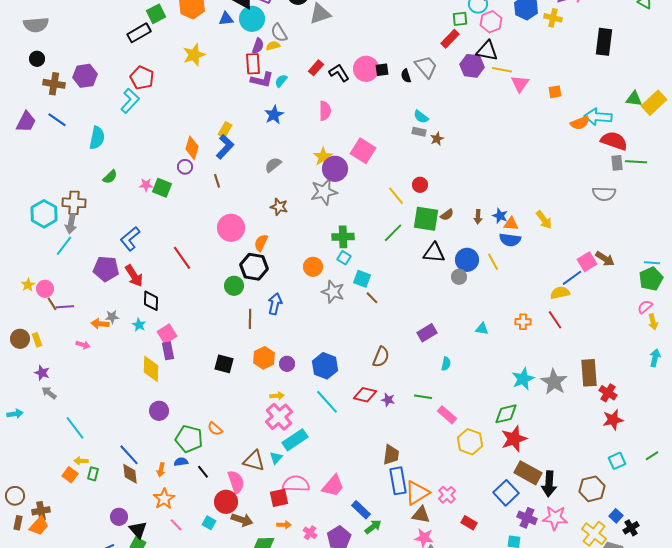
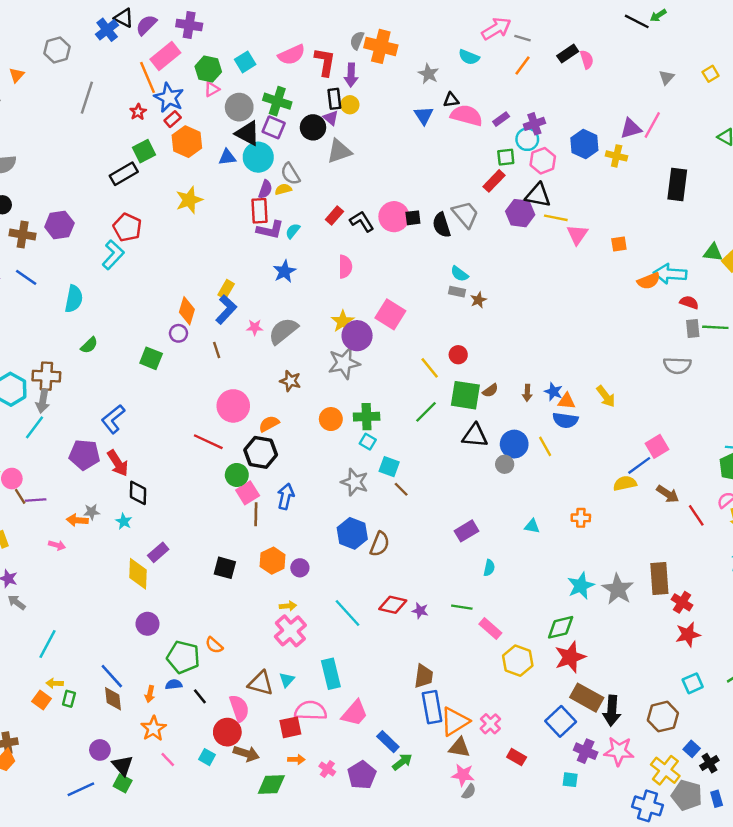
black semicircle: (406, 76) -> (442, 225), size x1.5
red semicircle: (614, 141) -> (689, 302), size x0.6
gray semicircle: (273, 165) -> (283, 331), size x1.5
pink star: (146, 185) -> (255, 327), moved
orange semicircle: (261, 243) -> (269, 424), turned 36
red line: (182, 258) -> (208, 442), moved, turned -30
brown arrow: (605, 259) -> (668, 494), moved
orange circle: (313, 267) -> (331, 419), moved
red line: (555, 320) -> (696, 515), moved
pink square: (167, 334) -> (248, 493), moved
purple rectangle: (168, 351) -> (158, 552), turned 60
brown semicircle: (381, 357) -> (380, 544), moved
blue hexagon: (325, 366) -> (352, 533), moved
cyan line: (75, 428) -> (48, 644), turned 65
cyan rectangle: (295, 440) -> (331, 674), moved, turned -70

